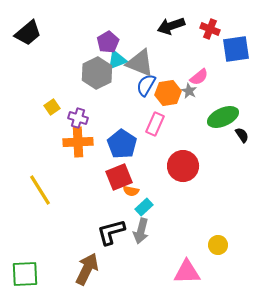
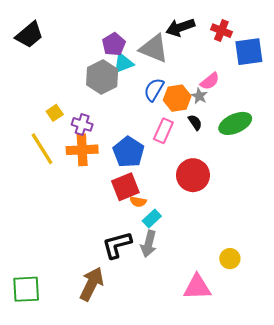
gray triangle: (140, 63) -> (154, 48), moved
black semicircle: (242, 135) -> (195, 122), moved
yellow line: (40, 190) -> (42, 149), moved

